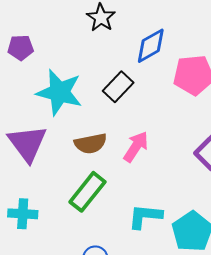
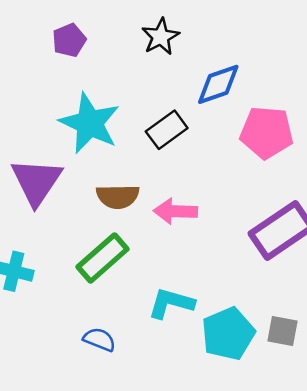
purple pentagon: (21, 48) -> (69, 40), moved, turned -30
pink arrow: (136, 147) -> (175, 211), turned -132

